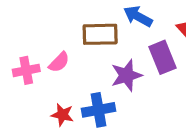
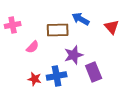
purple rectangle: (163, 57) -> (94, 72), moved
pink cross: (26, 70) -> (13, 25), moved

